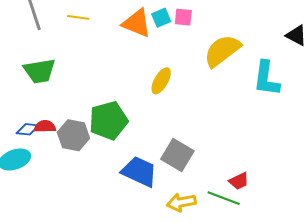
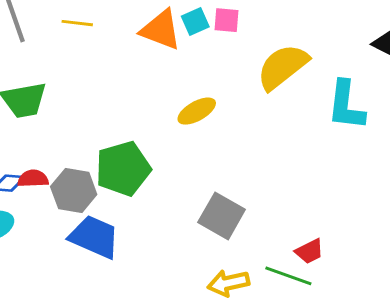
yellow ellipse: (161, 81) -> (197, 111), turned 32
blue trapezoid: (139, 172) -> (94, 237), moved

